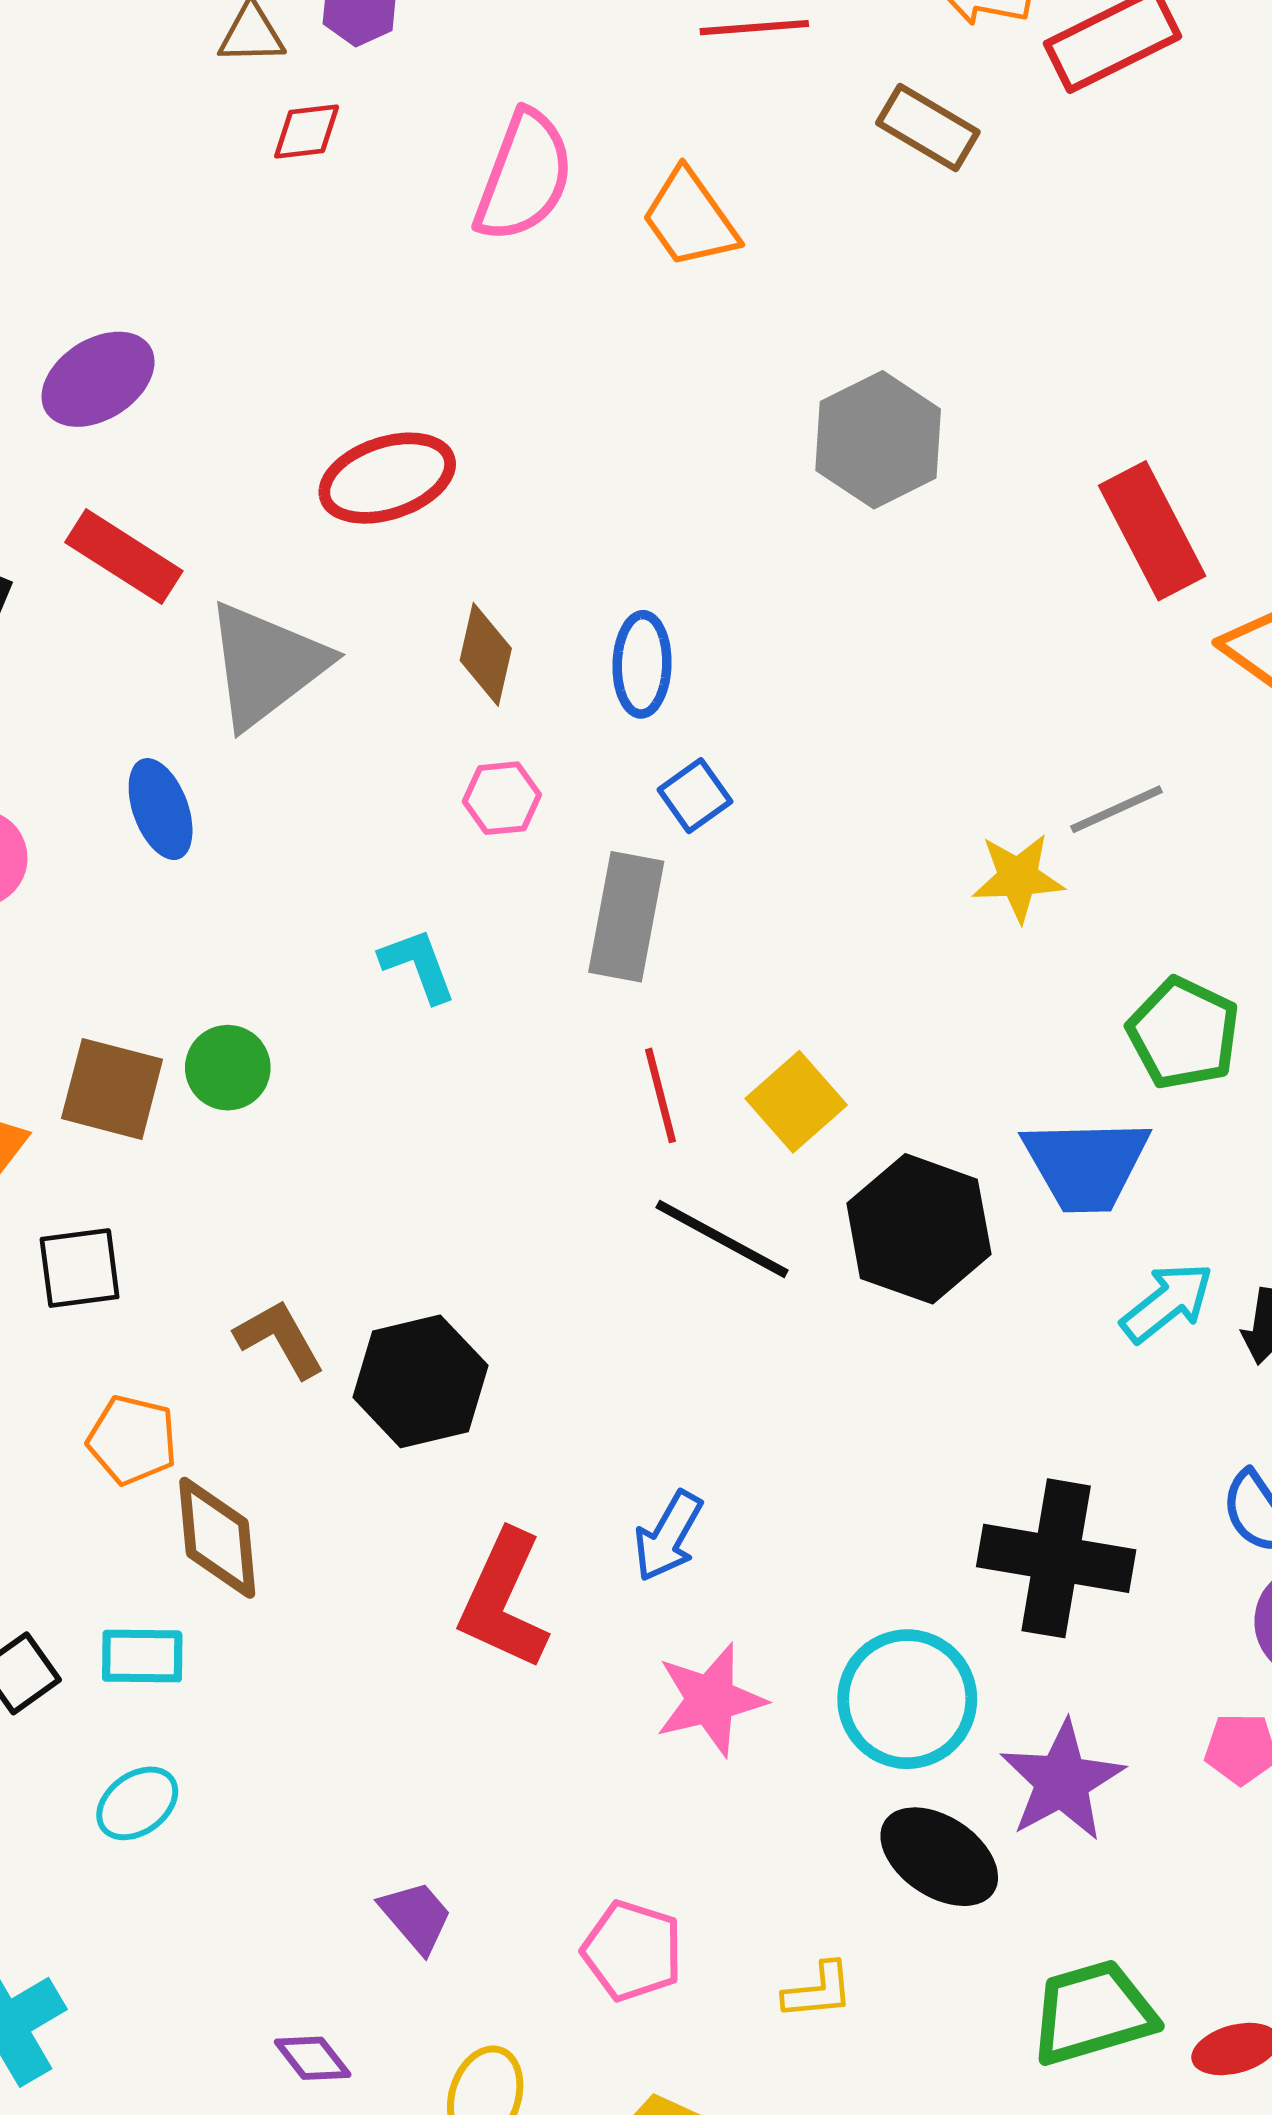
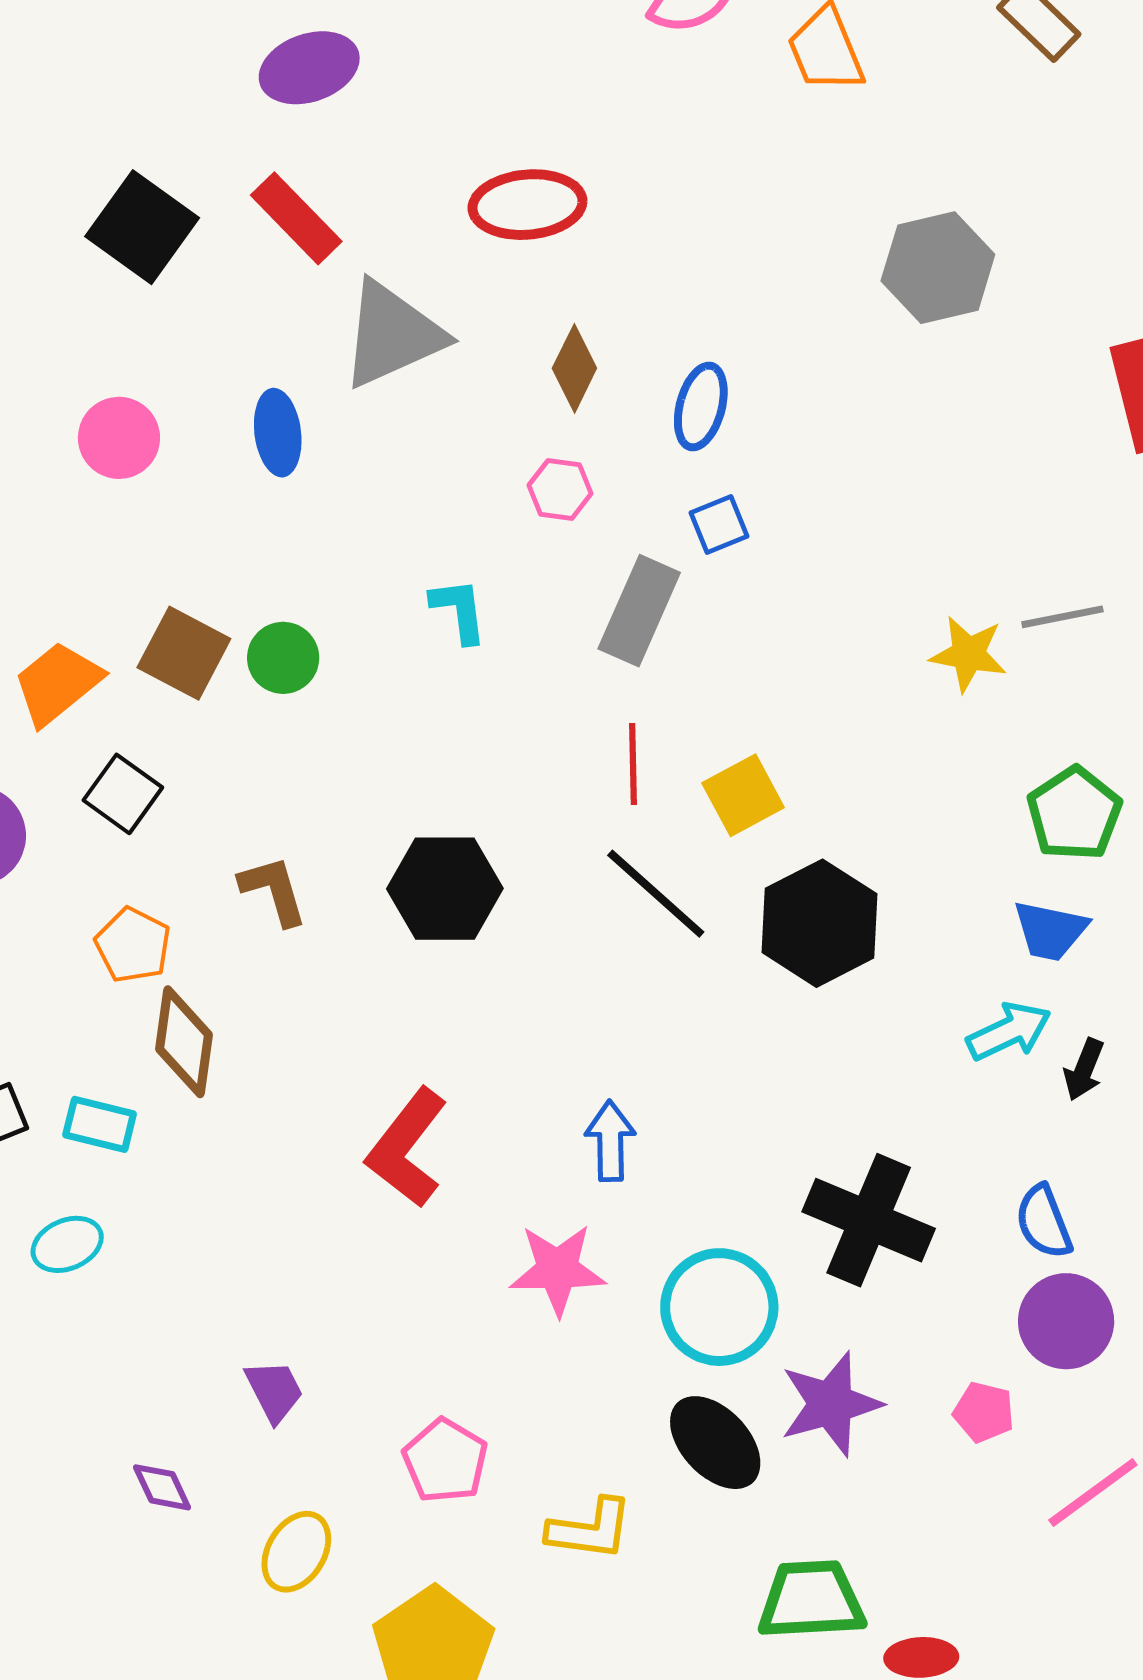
blue trapezoid: (1086, 1165) -> (1050, 931), moved, size x0.7
black square: (80, 1268) -> (123, 794), turned 30
black hexagon: (420, 1381) -> (445, 889), moved
blue arrow: (668, 1536) -> (610, 1141), moved, turned 136
yellow L-shape: (818, 1991) -> (590, 1529), size x1.4

